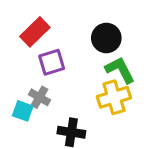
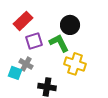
green L-shape: (120, 70) -> (59, 43), moved
yellow cross: (114, 97) -> (75, 64), turned 35

